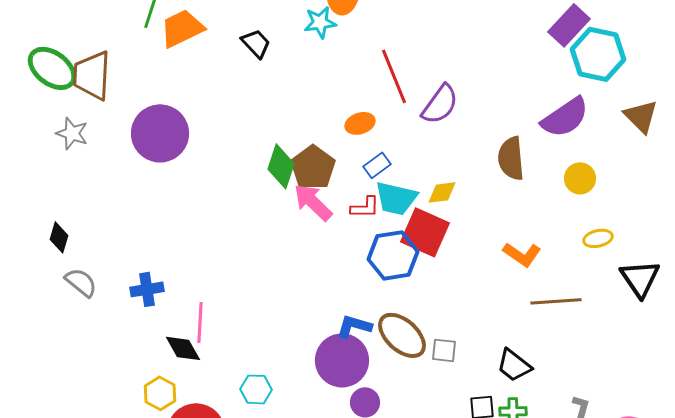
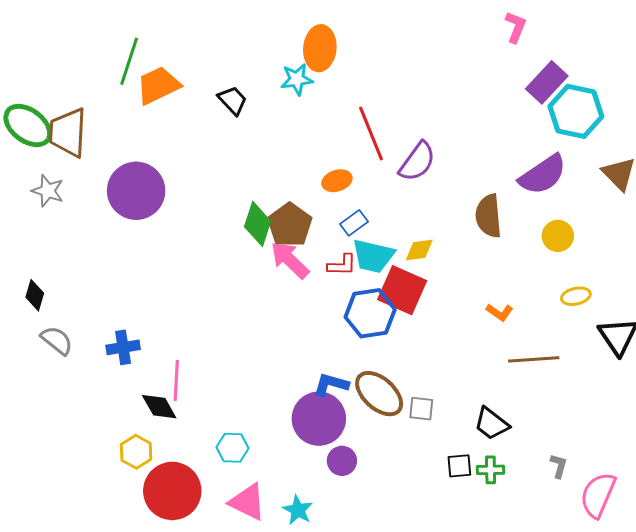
orange L-shape: (522, 254) -> (500, 312), size x0.7

